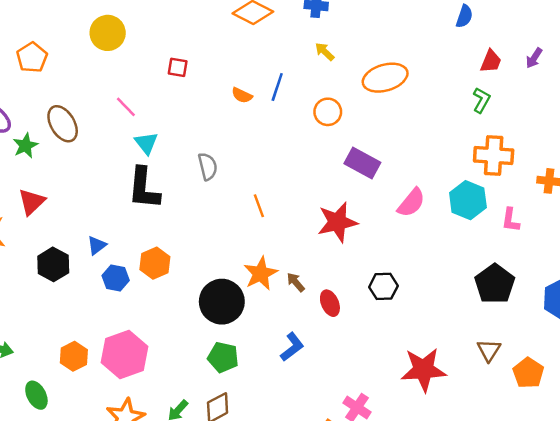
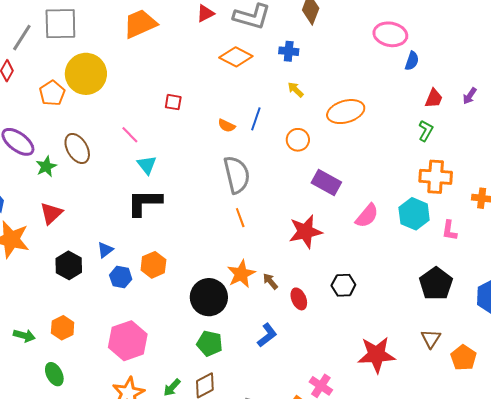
yellow circle: (108, 33) -> (86, 74), moved, size x1.4
gray semicircle: (208, 166) -> (237, 175), moved, size x1.6
black L-shape: (144, 188) -> (145, 202), turned 84
orange hexagon: (74, 356) -> (63, 328), moved

